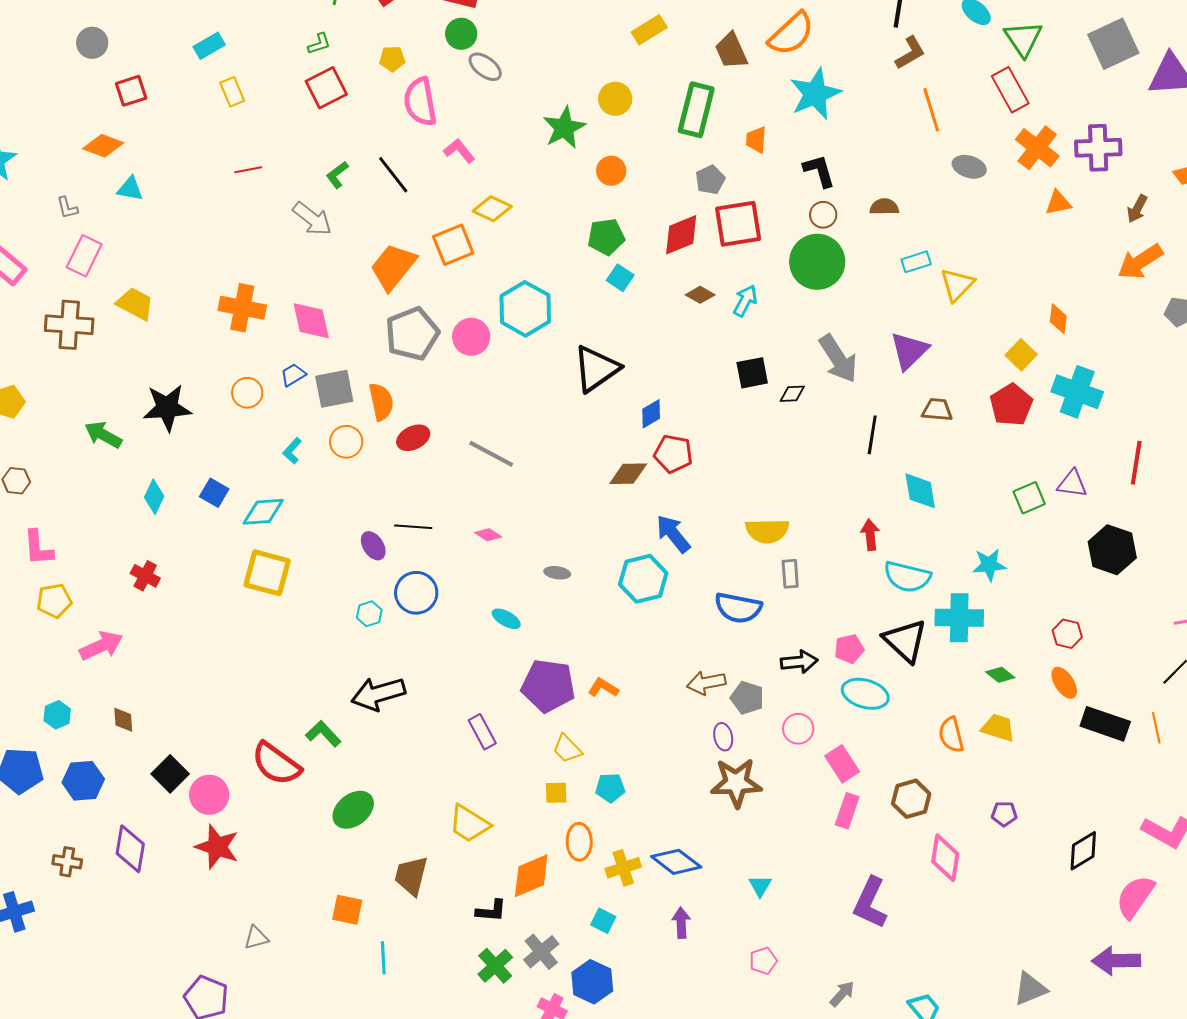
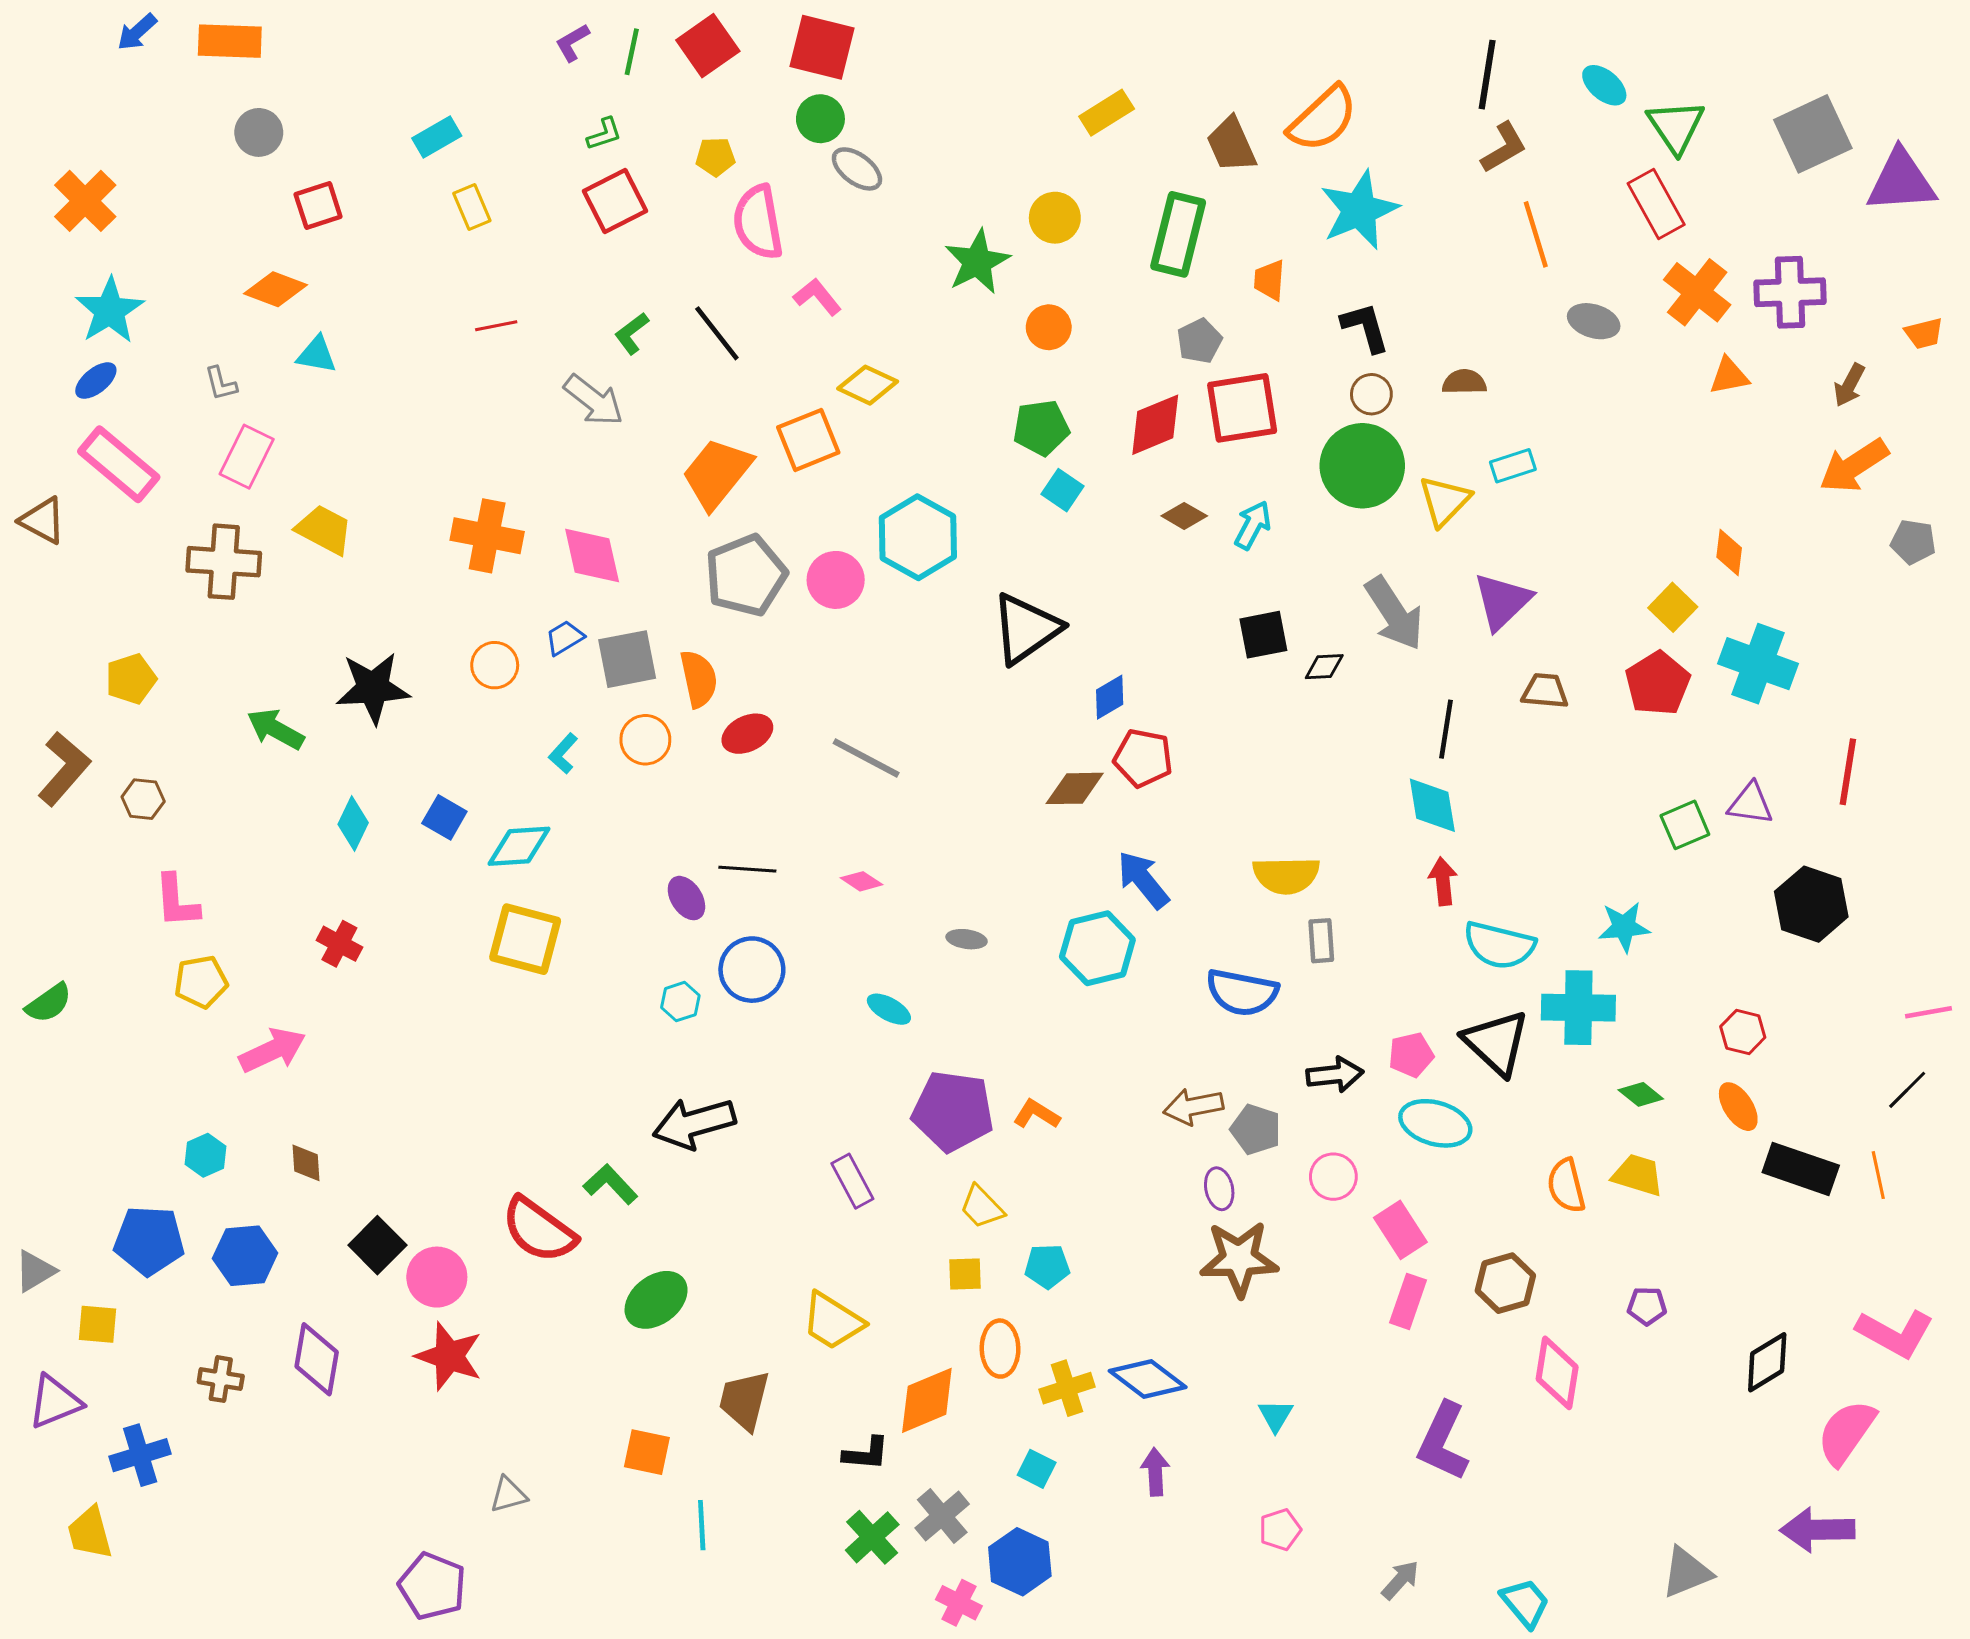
yellow triangle: (957, 285) -> (1444, 501), moved
cyan diamond: (920, 491) -> (1432, 805), moved

